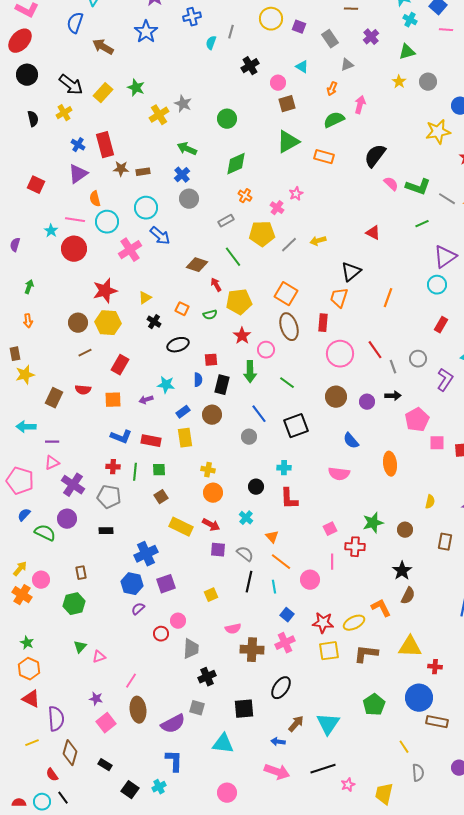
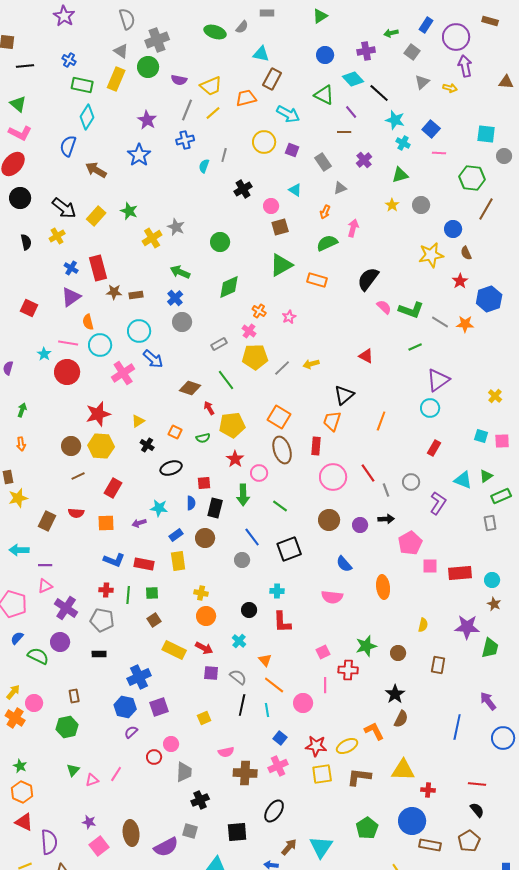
orange cross: (245, 196) -> (259, 311), moved
pink cross: (277, 208) -> (249, 331), moved
pink line: (131, 681) -> (116, 774), moved

